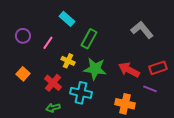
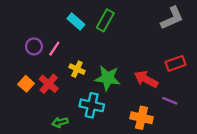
gray L-shape: (142, 30) -> (172, 18), moved, turned 105
purple circle: (23, 36) -> (34, 46), moved
green rectangle: (89, 39) -> (105, 20), moved
red rectangle: (158, 68) -> (175, 63), moved
red cross: (53, 83) -> (49, 84), moved

